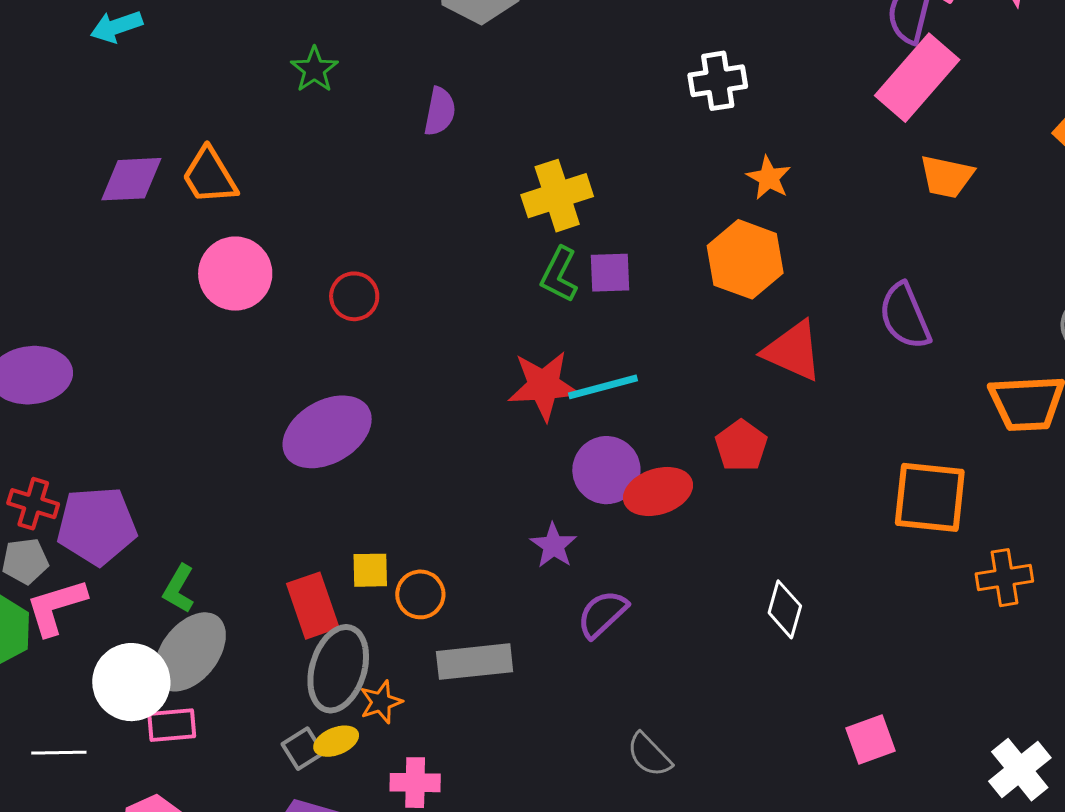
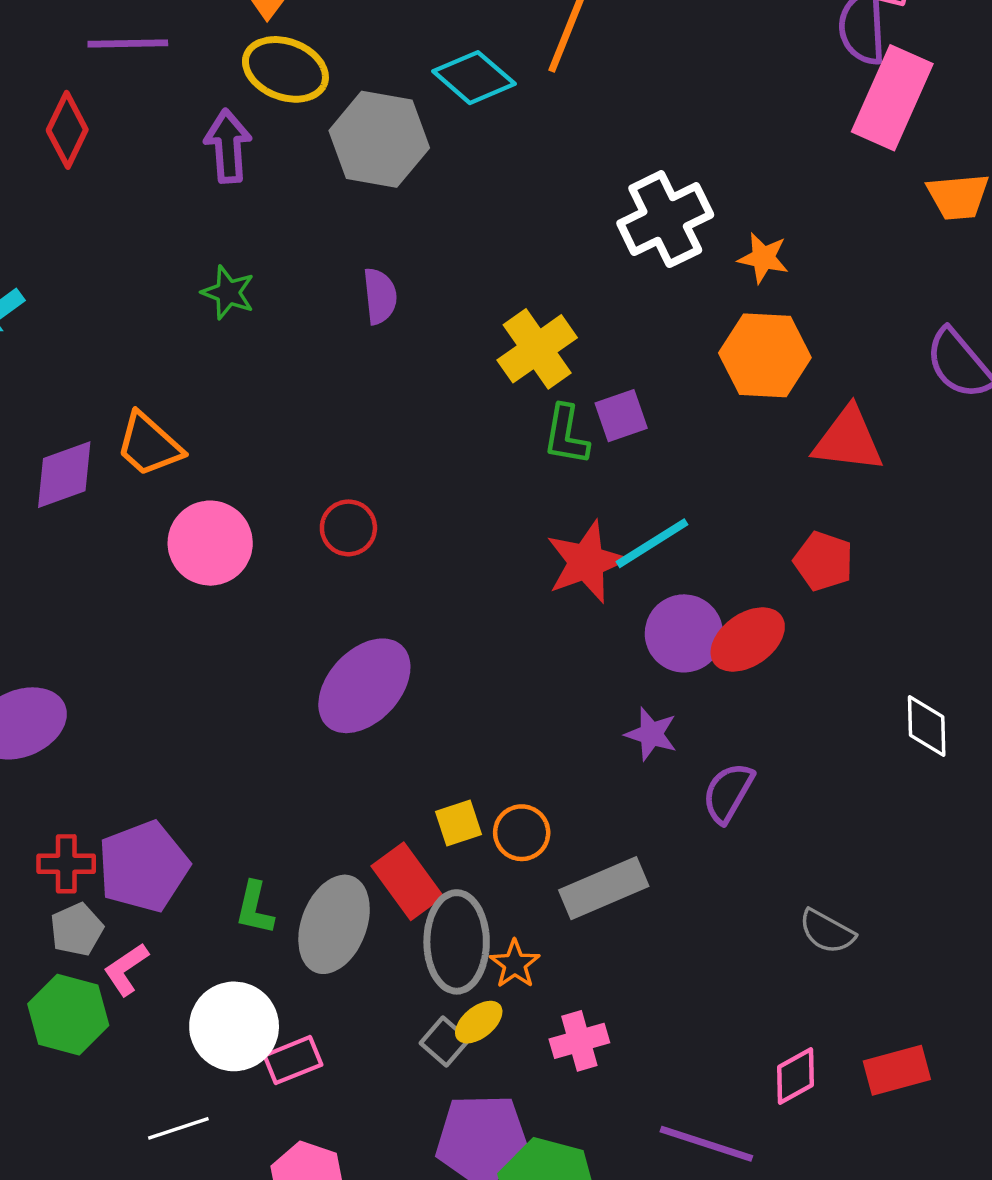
white cross: (718, 81) -> (665, 219), moved, size x1.4
pink L-shape: (56, 607) -> (126, 969), size x0.7
gray ellipse: (190, 652) -> (334, 924), moved

